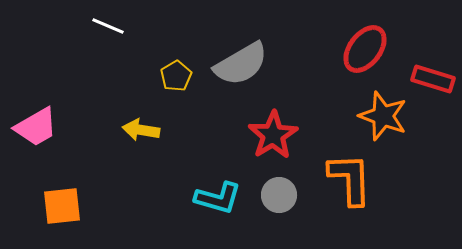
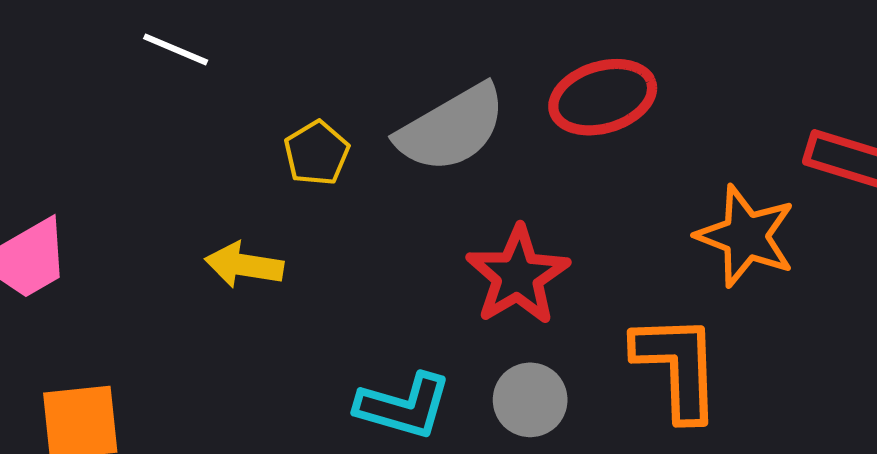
red ellipse: (365, 49) -> (603, 97), moved, turned 36

